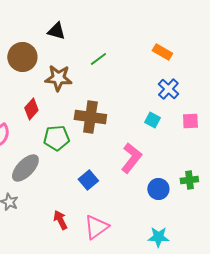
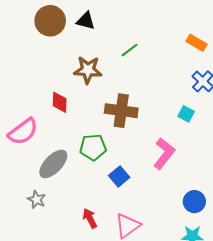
brown circle: (22, 57) -> (50, 21), moved
red diamond: (31, 109) -> (60, 102), turned -40
green pentagon: (56, 138) -> (93, 147), moved
blue circle: (158, 189) -> (194, 202), moved

